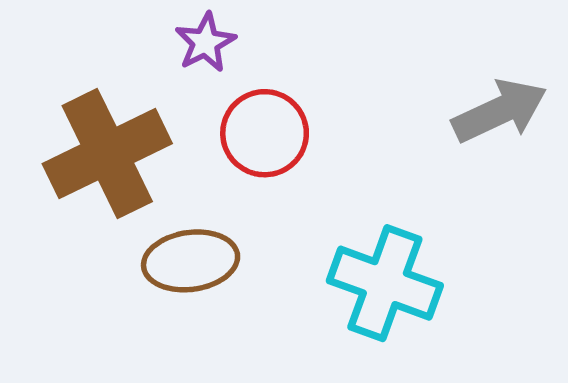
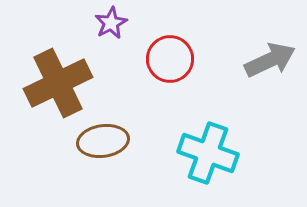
red circle: (265, 133) -> (170, 59), moved

